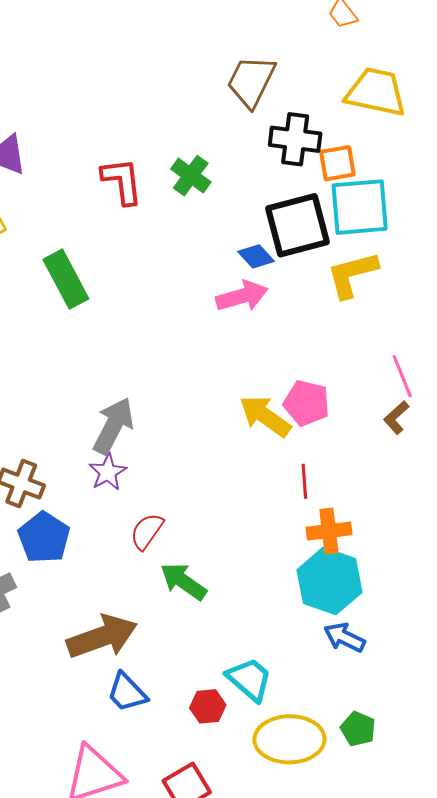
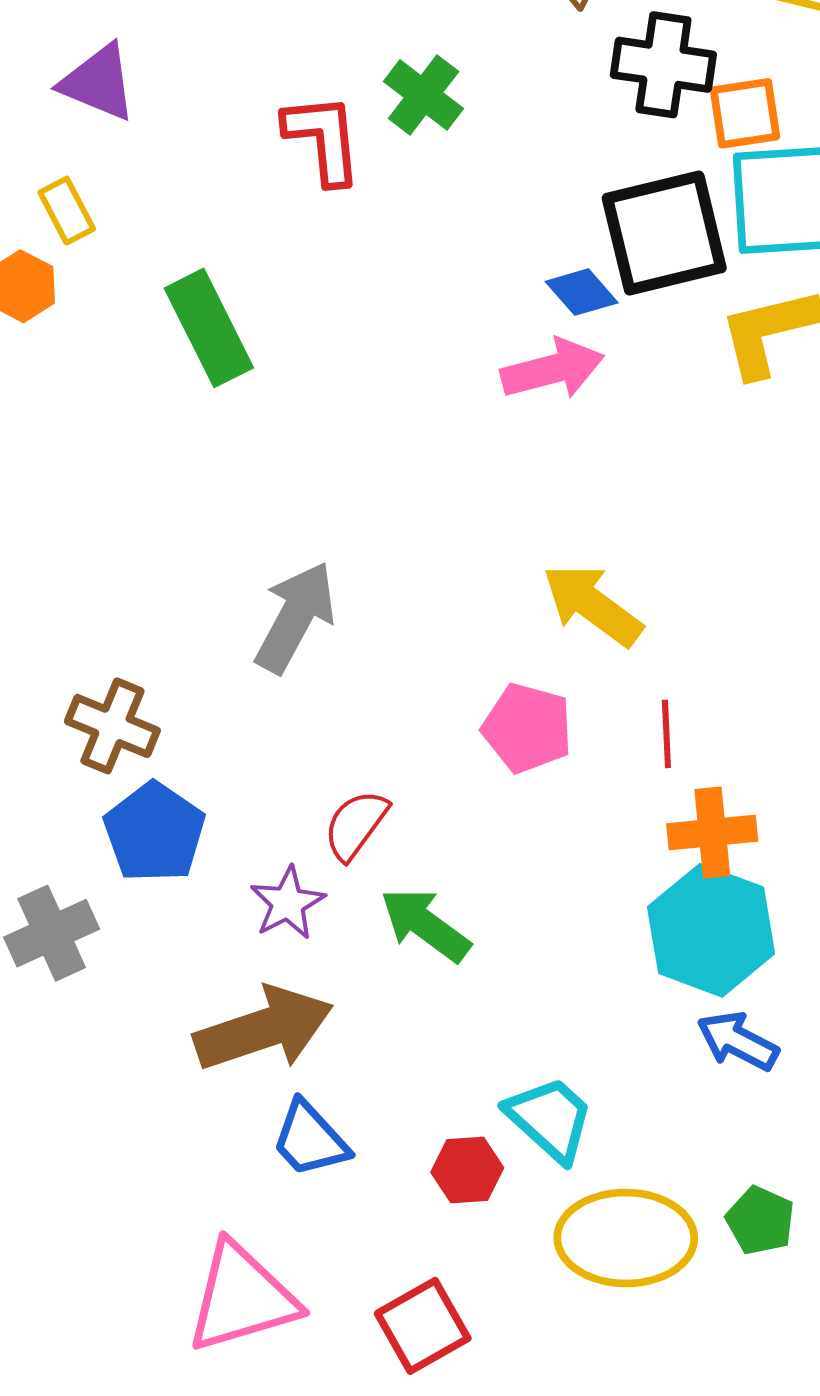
green cross: (191, 176) -> (424, 95), moved
pink pentagon: (306, 403) -> (527, 728), moved
purple star: (108, 472) -> (288, 903), moved

